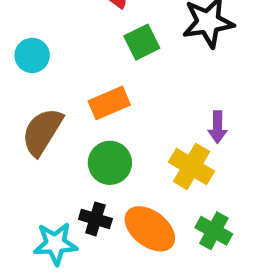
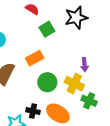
green circle: (110, 163) -> (47, 82), moved
green cross: (214, 231) -> (89, 101), moved

